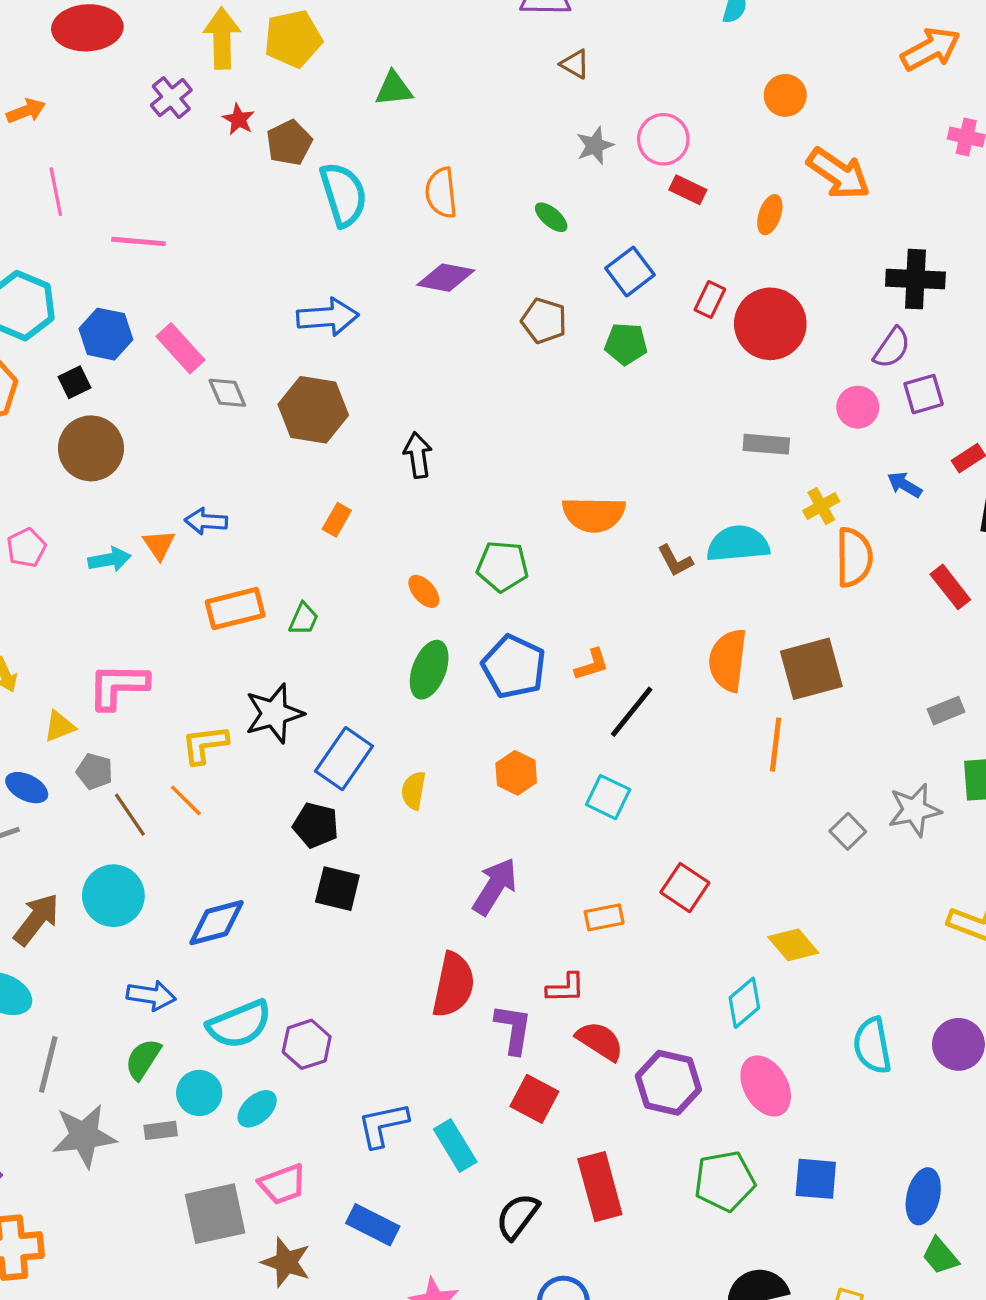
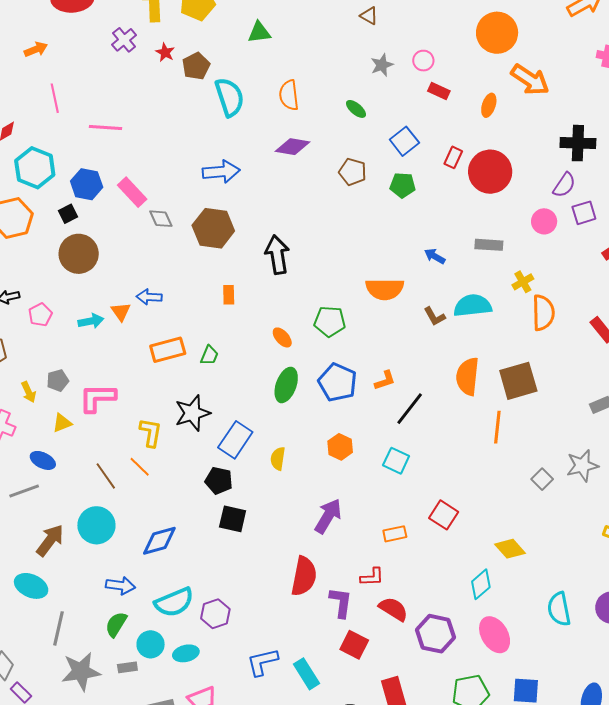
orange circle: (785, 95) -> (497, 33), size x1.6
pink circle: (663, 139) -> (423, 61), size x0.7
black arrow: (418, 455) -> (277, 255), size x1.4
blue arrow: (904, 485) -> (435, 256), moved
orange rectangle: (337, 520) -> (229, 295), turned -30
yellow L-shape: (205, 744) -> (151, 433), turned 108
gray pentagon: (95, 771) -> (58, 380), moved, turned -30
cyan ellipse: (257, 1109) -> (186, 653), turned 30

